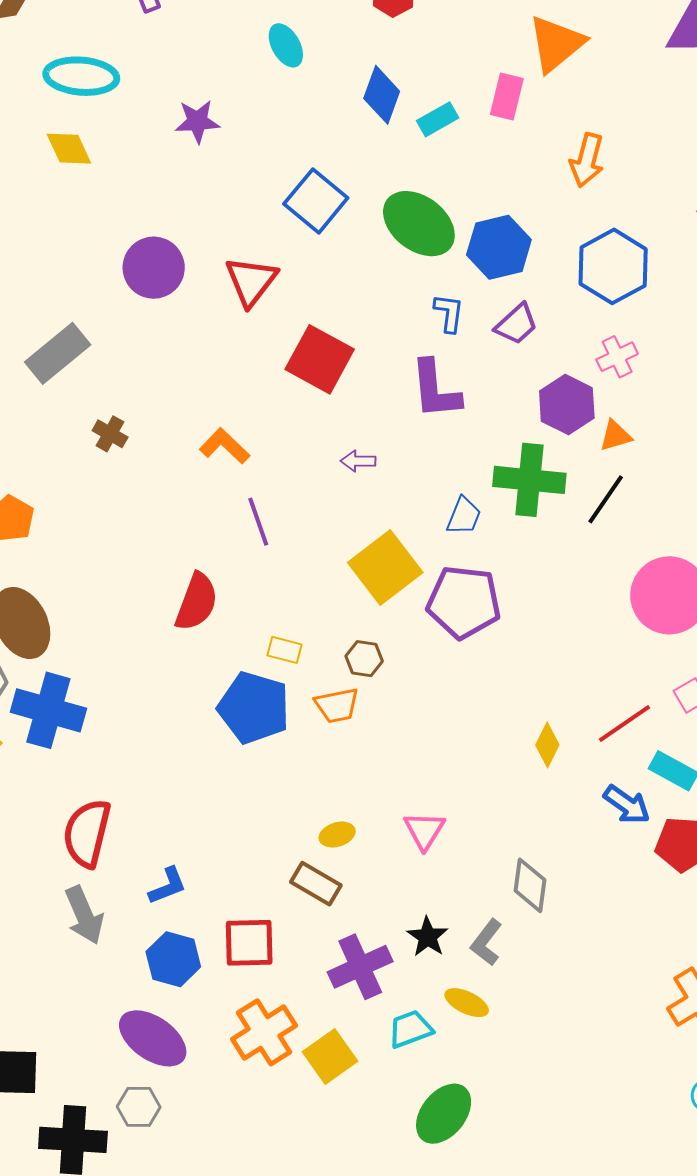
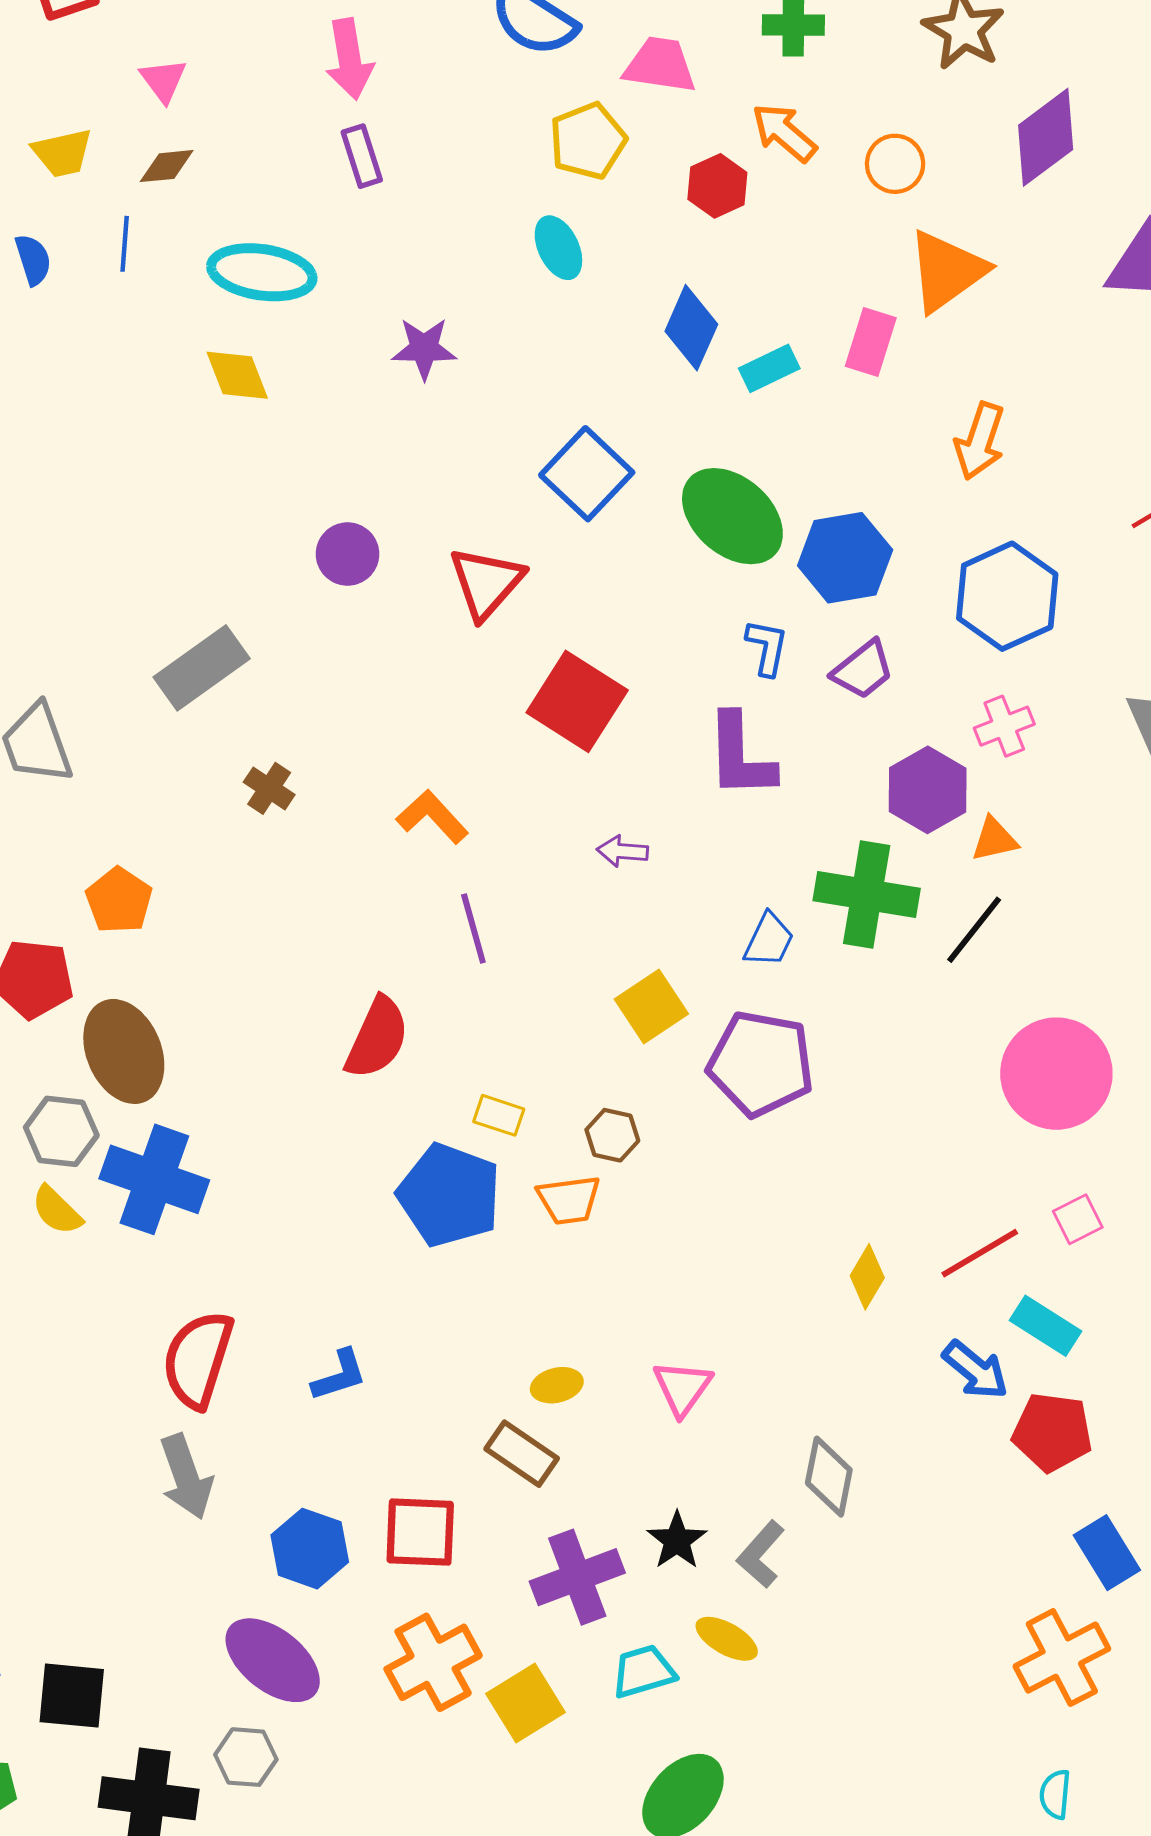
purple circle: (154, 268) -> (348, 554), size x0.7
yellow square: (385, 567) -> (651, 1006), size x0.7
blue L-shape: (168, 886) -> (339, 1375), moved

